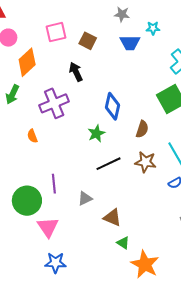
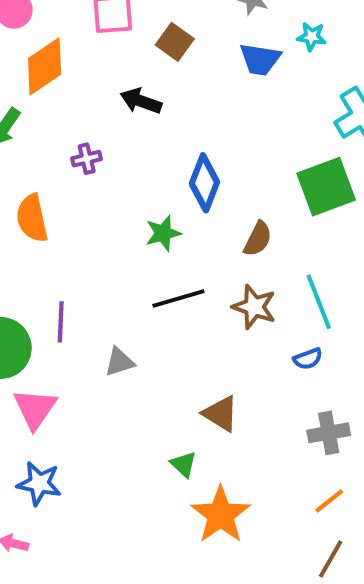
black arrow: (76, 72) -> (141, 101), turned -54
purple cross: (54, 103) -> (87, 159), size x0.5
orange semicircle: (32, 136) -> (32, 218), size x1.6
brown triangle: (112, 218) -> (221, 414), moved

